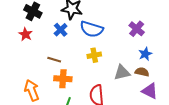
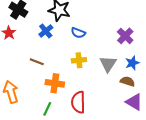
blue semicircle: (92, 29) -> (78, 33), size x0.6
gray triangle: (122, 73) -> (108, 64), moved, turned -48
orange cross: (63, 79) -> (55, 83), moved

